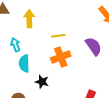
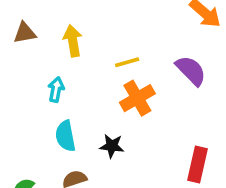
cyan arrow: (15, 45) -> (56, 90), turned 40
cyan semicircle: (24, 63) -> (65, 136), moved

